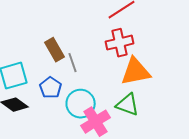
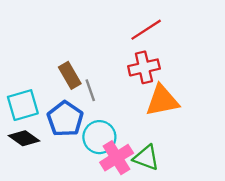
blue pentagon: (51, 88) -> (65, 119), size x1.4
green triangle: (128, 105) -> (146, 158), moved

